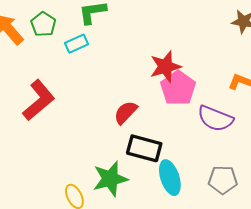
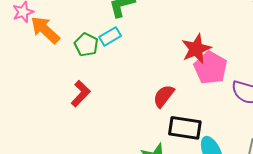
green pentagon: (43, 24) -> (86, 45), moved
red L-shape: (39, 100) -> (81, 94), size x0.7

